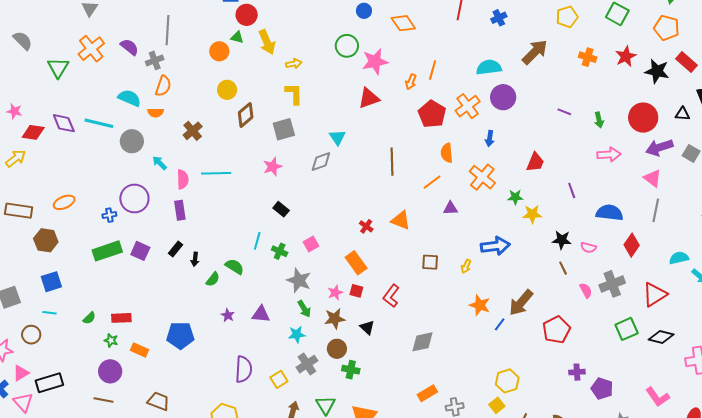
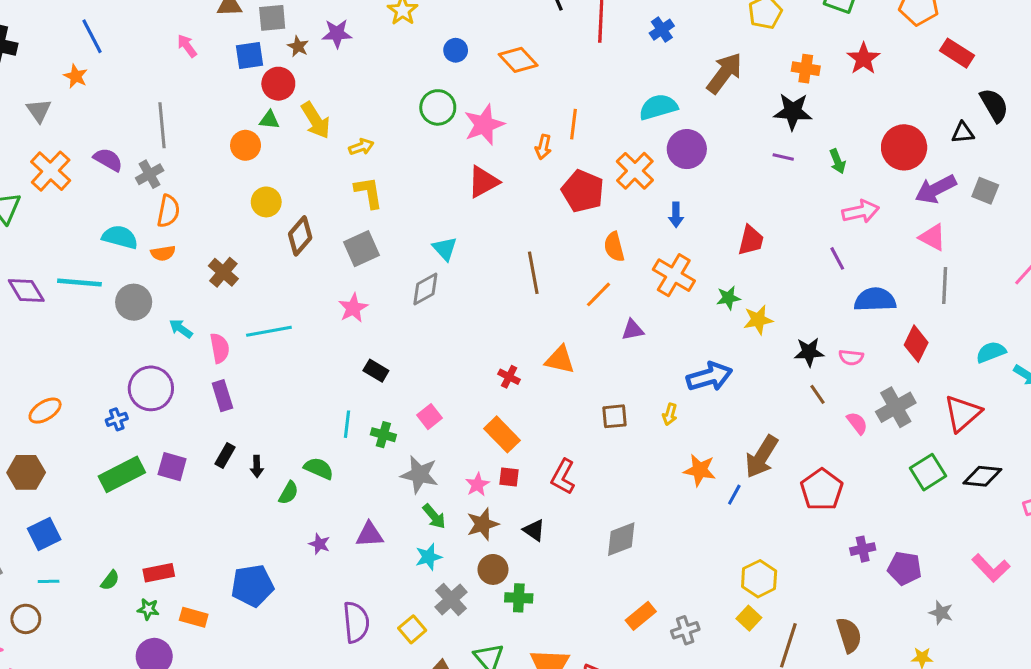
black star: (657, 71) -> (793, 111), moved
purple line: (572, 190) -> (837, 258), moved

